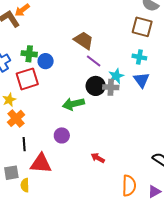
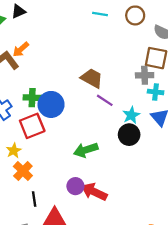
blue circle: (46, 61) -> (51, 104), size x1.5
black circle: (96, 86) -> (129, 135), moved
gray cross: (111, 87) -> (145, 75), moved
red arrow: (98, 158) -> (94, 192), moved, size x1.6

